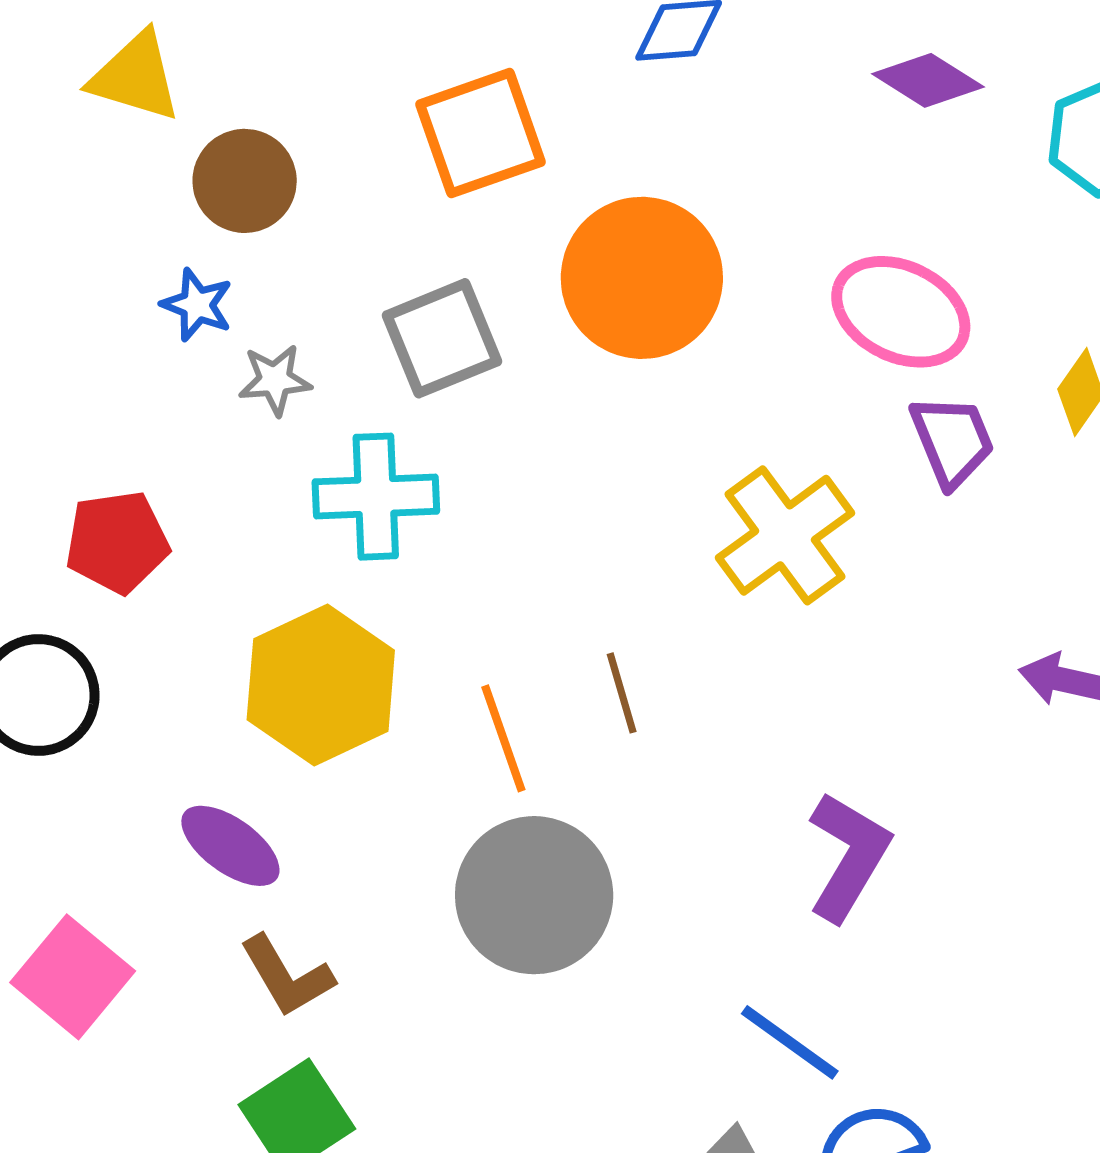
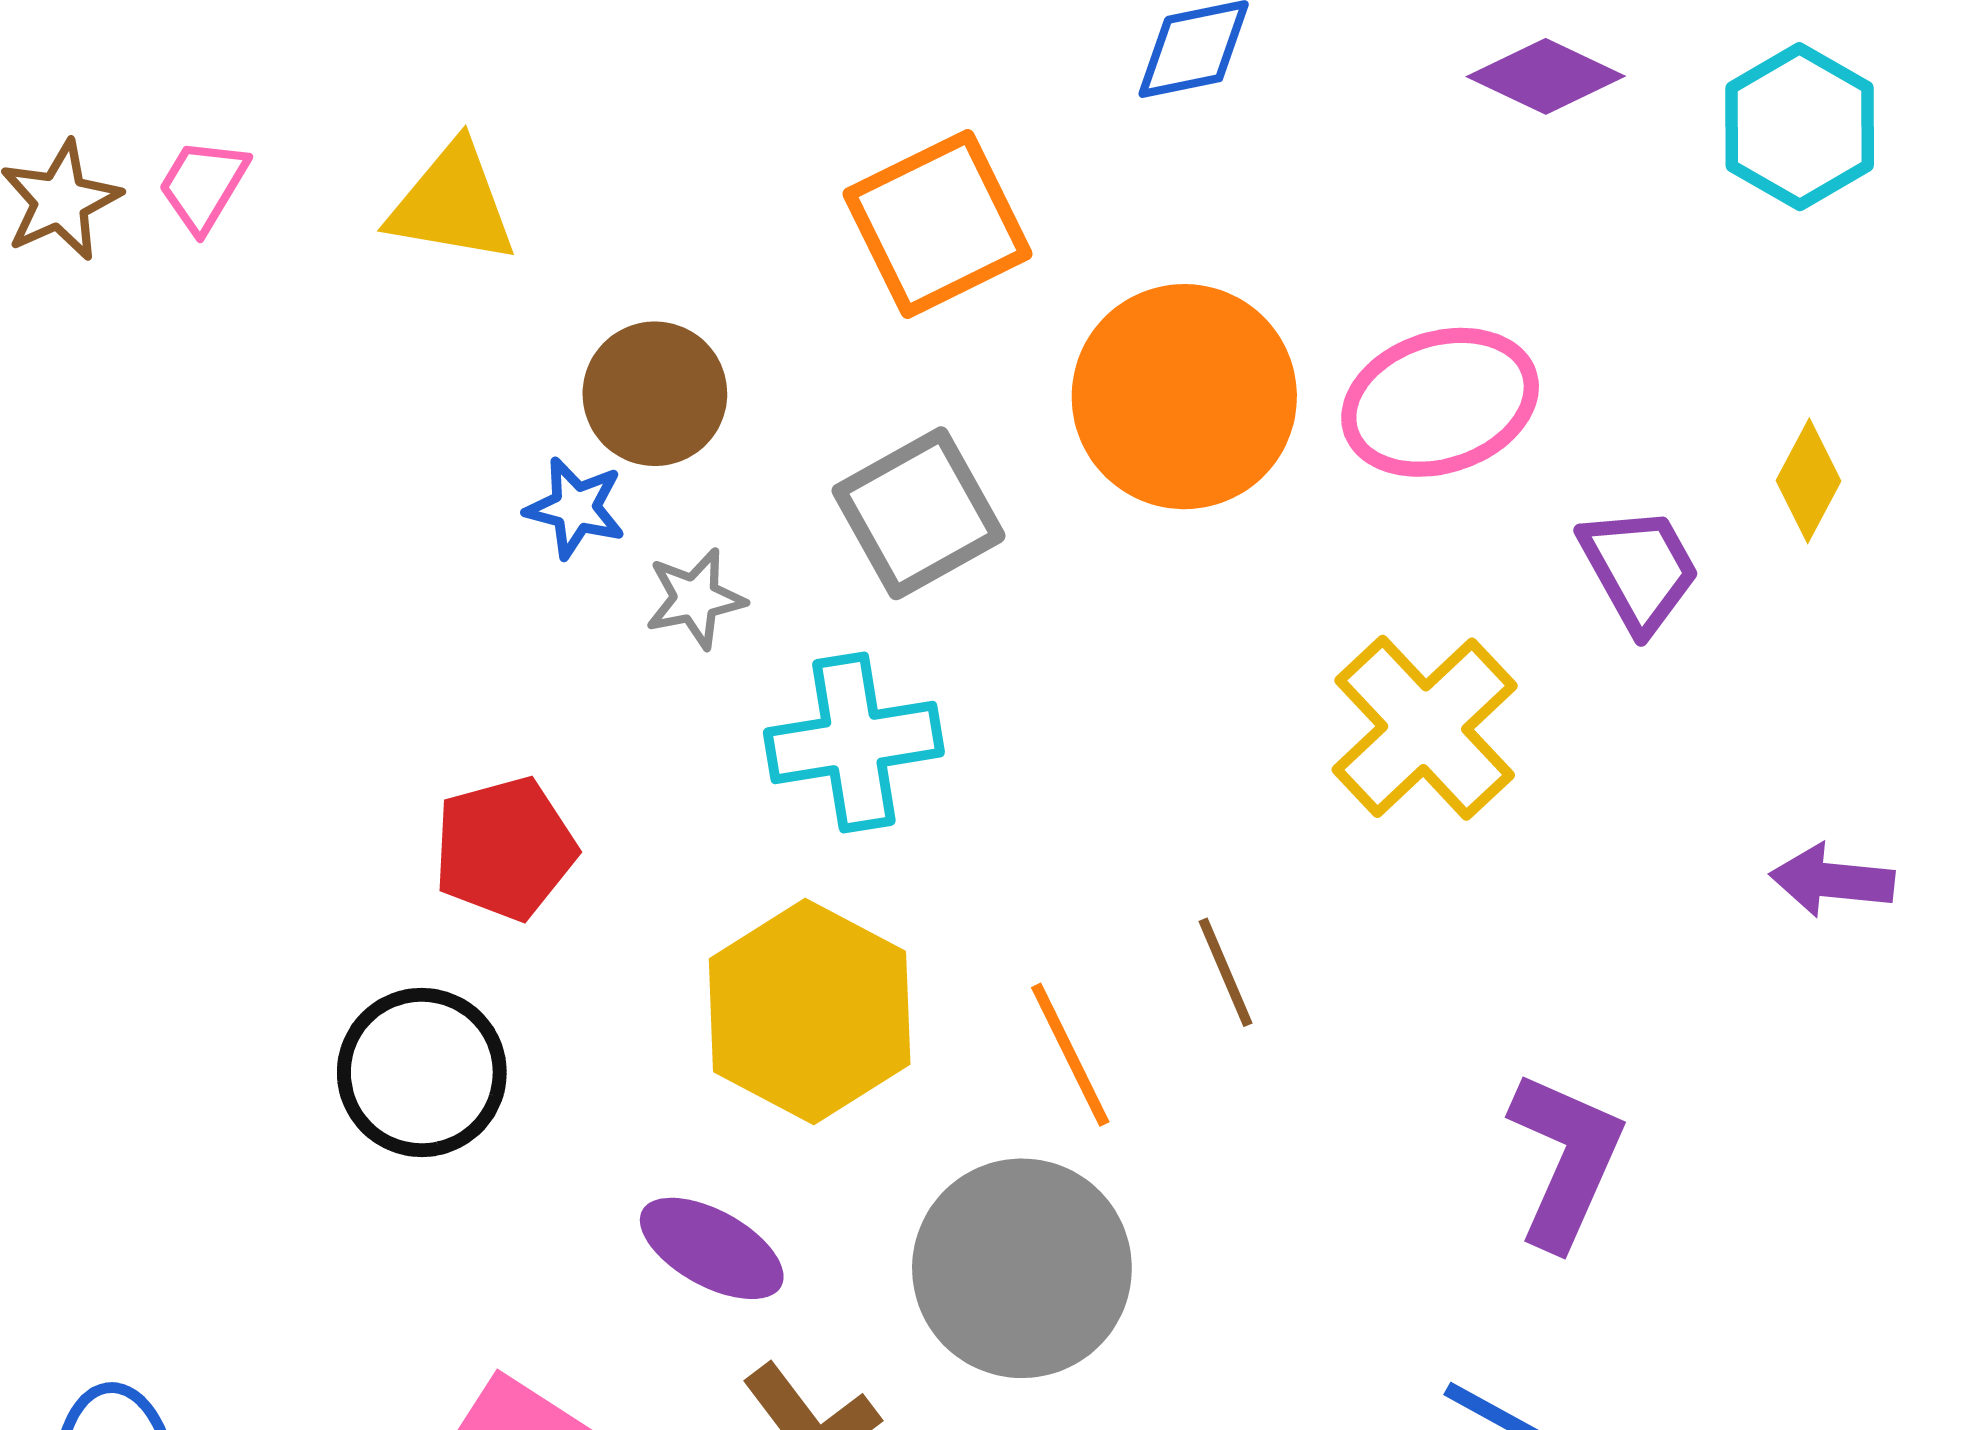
brown circle: (245, 181) -> (655, 394), moved
pink ellipse: (901, 312) -> (1440, 402), moved, turned -37
gray circle: (534, 895) -> (1022, 1268), moved

